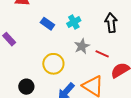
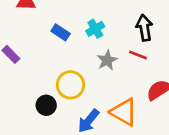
red line: (102, 54) -> (138, 55), moved
black circle: (26, 87) -> (46, 105), moved

